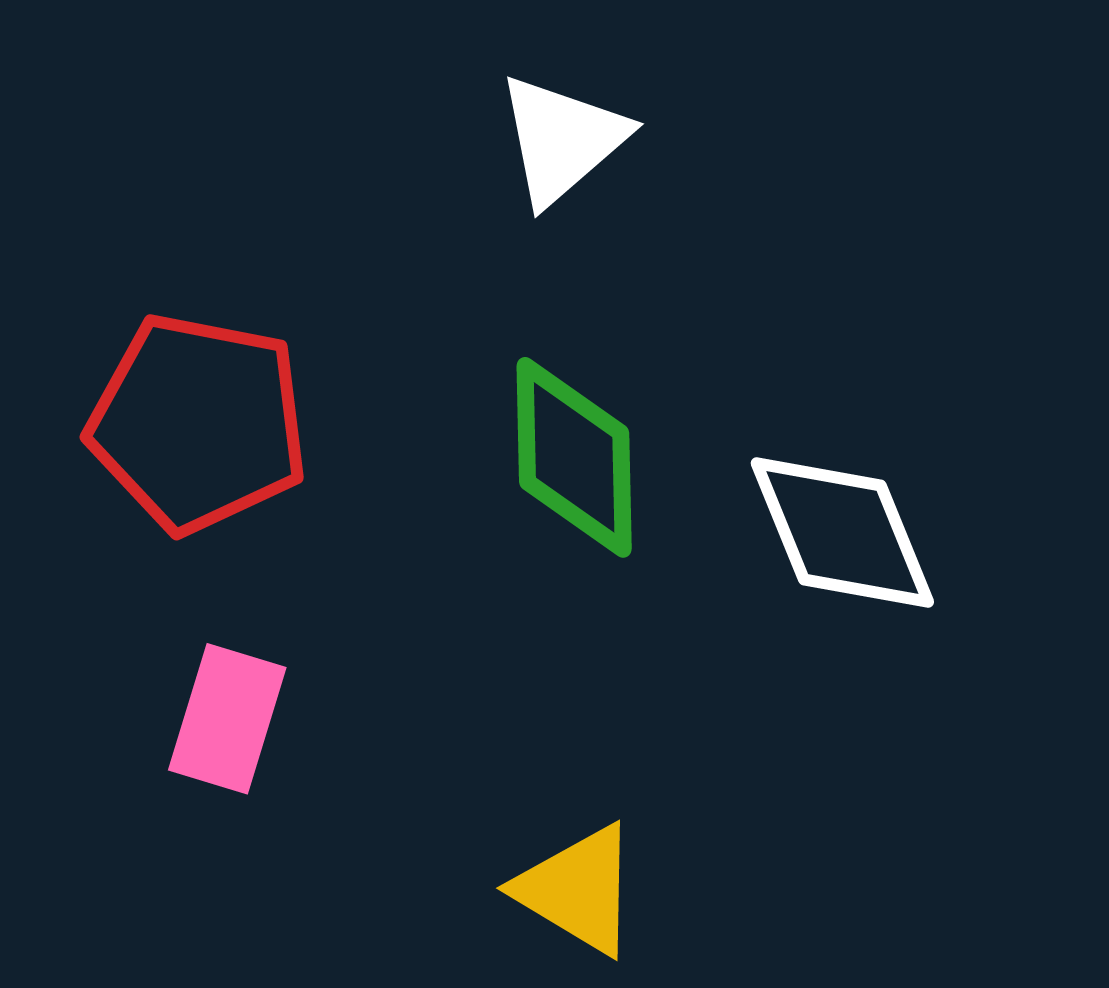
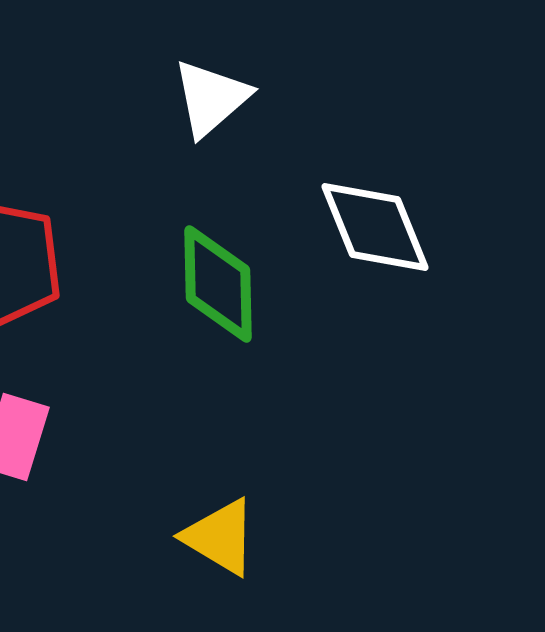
white diamond: (842, 533) -> (375, 227), moved

